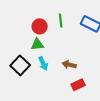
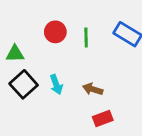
green line: (61, 21) -> (86, 37), moved
green triangle: (37, 44) -> (15, 54), moved

